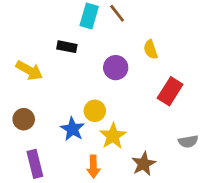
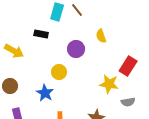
red rectangle: (170, 91) -> (128, 66), moved
yellow circle: (95, 111) -> (59, 72), moved
yellow star: (113, 136) -> (109, 84), moved, turned -30

